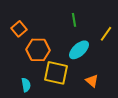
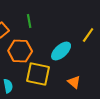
green line: (74, 20) -> (29, 21), moved

